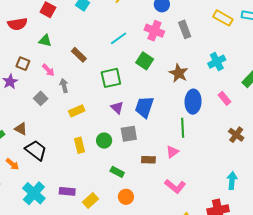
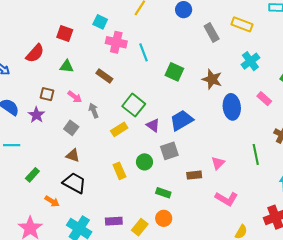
yellow rectangle: (223, 18) -> (242, 24), moved
red semicircle: (17, 24) -> (35, 53), turned -30
pink cross: (154, 31) -> (116, 42), moved
cyan line: (119, 38) -> (143, 52), turned -66
green square: (111, 78) -> (134, 105), moved, turned -30
blue trapezoid: (144, 107) -> (181, 120), turned 50
yellow rectangle: (77, 111) -> (119, 129), moved
green line: (183, 128) -> (256, 154), moved
brown triangle: (21, 129) -> (73, 155), moved
orange circle: (126, 197) -> (164, 218), moved

